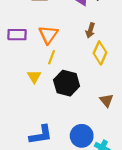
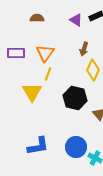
yellow triangle: (34, 77) -> (32, 92), size x1.5
black hexagon: (67, 83) -> (75, 98), moved

